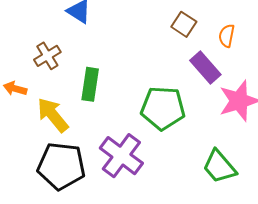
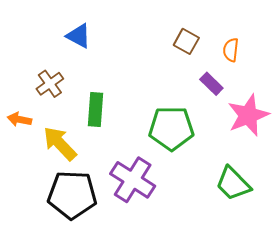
purple rectangle: (205, 68) -> (211, 84), size x0.7

